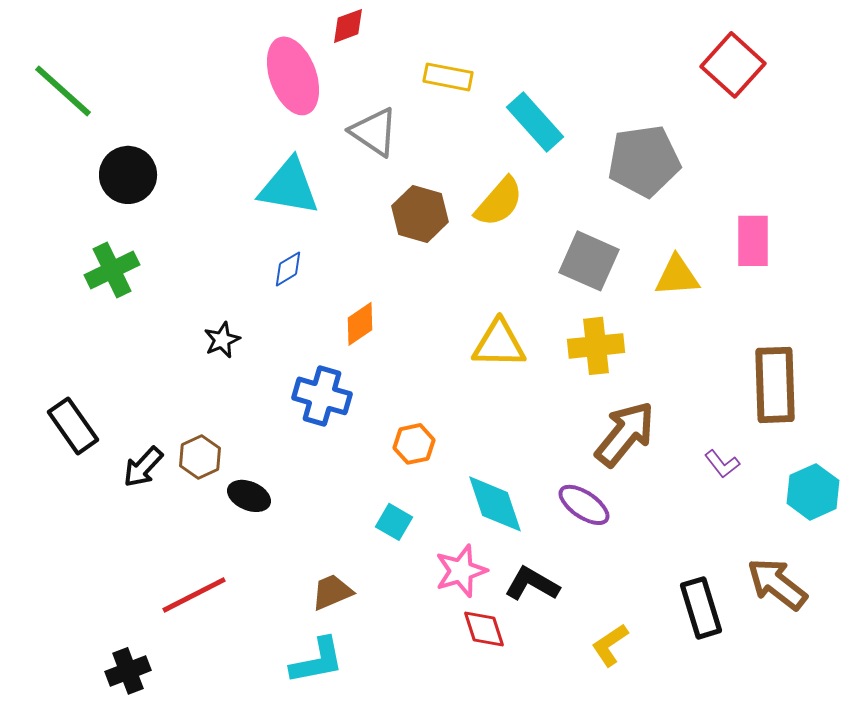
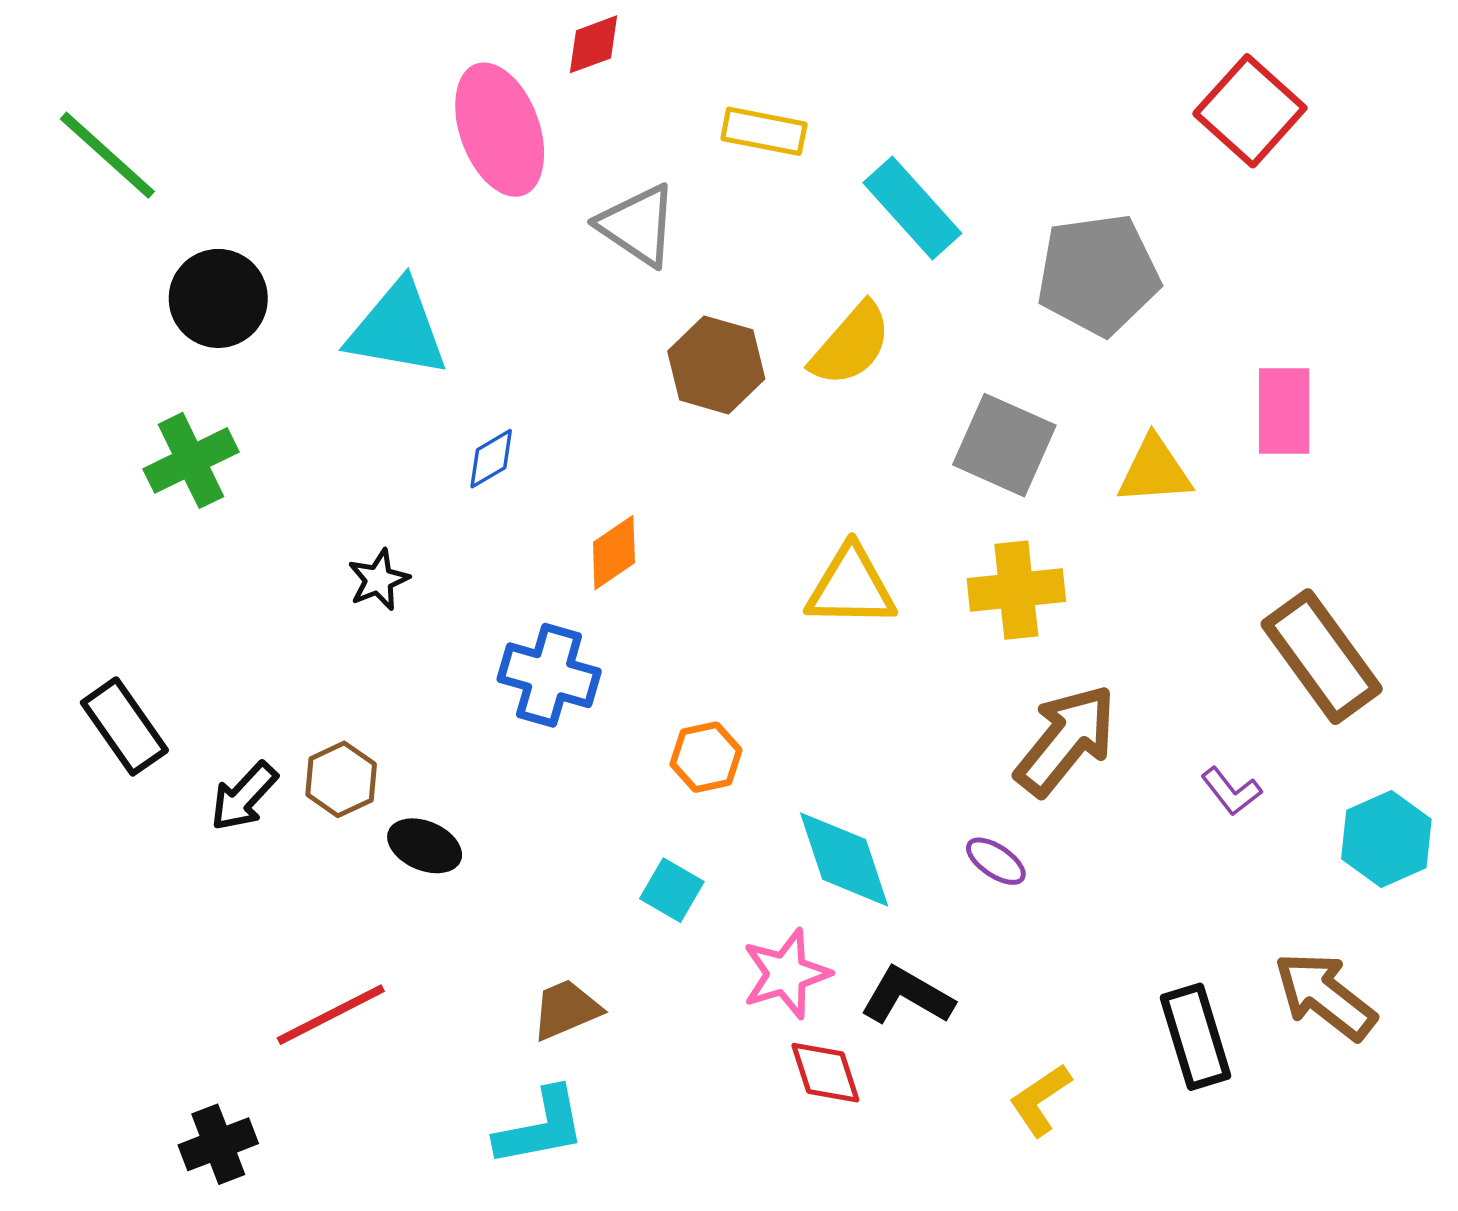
cyan triangle: (289, 187) -> (397, 329), moved
brown rectangle: (775, 385) -> (1322, 657), turned -34
purple ellipse: (584, 505) -> (996, 861), size x0.7

